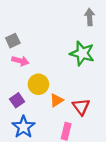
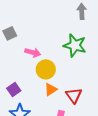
pink arrow: (20, 61) -> (33, 52), moved
yellow circle: (38, 84) -> (46, 69), moved

